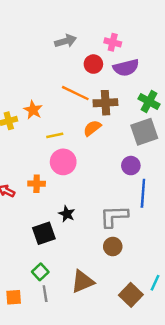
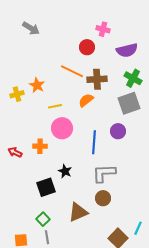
gray arrow: (66, 41) -> (31, 28), moved, turned 48
purple semicircle: (126, 68) -> (127, 50), moved
blue line: (143, 193) -> (94, 142), moved
brown triangle: (83, 282) -> (78, 212), moved

